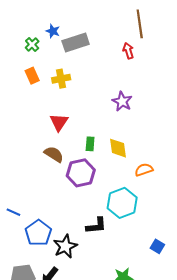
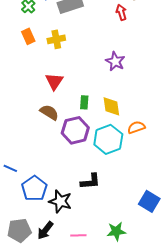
cyan hexagon: (122, 203) -> (108, 139), moved
black star: (65, 246) -> (60, 201), turned -30
blue square: (157, 246) -> (149, 201), size x1.5

